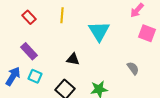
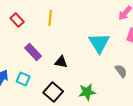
cyan triangle: (99, 31) -> (99, 43), moved
purple rectangle: (29, 51) -> (33, 52), moved

